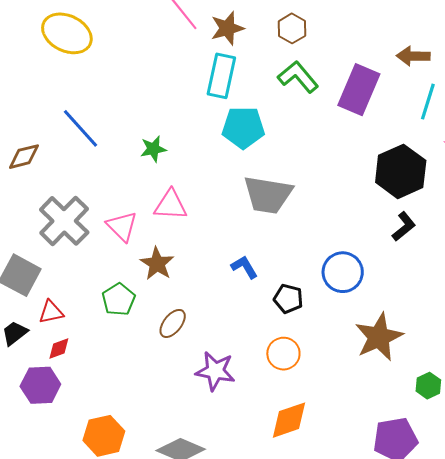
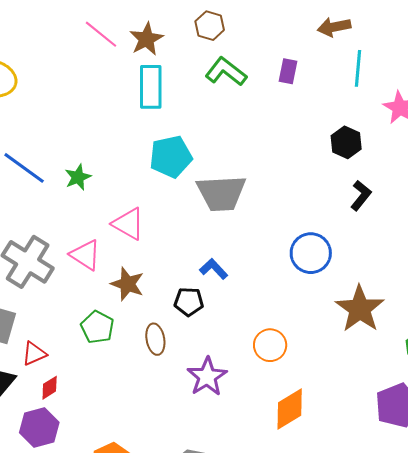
purple rectangle: (359, 90) -> (288, 71), size x0.5
cyan pentagon: (243, 128) -> (171, 157), moved
green star: (153, 149) -> (78, 177), moved
black hexagon: (401, 171) -> (346, 142), size x0.6
pink triangle: (171, 205) -> (128, 224), turned 39
black pentagon: (288, 299) -> (189, 302), moved
brown ellipse: (173, 323) -> (155, 339), turned -36
purple star: (215, 371) -> (207, 377), turned -30

